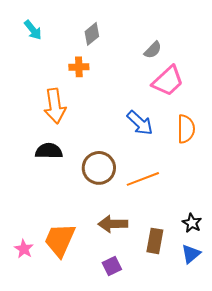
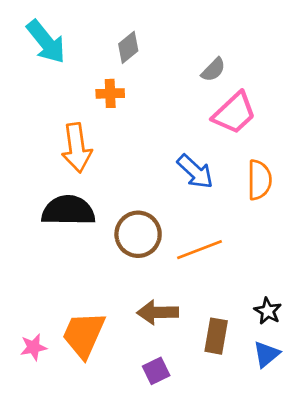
cyan arrow: (33, 30) -> (46, 42), size x1.6
black semicircle: (49, 151) -> (68, 211), size x1.4
pink star: (24, 249) -> (33, 347), turned 30

